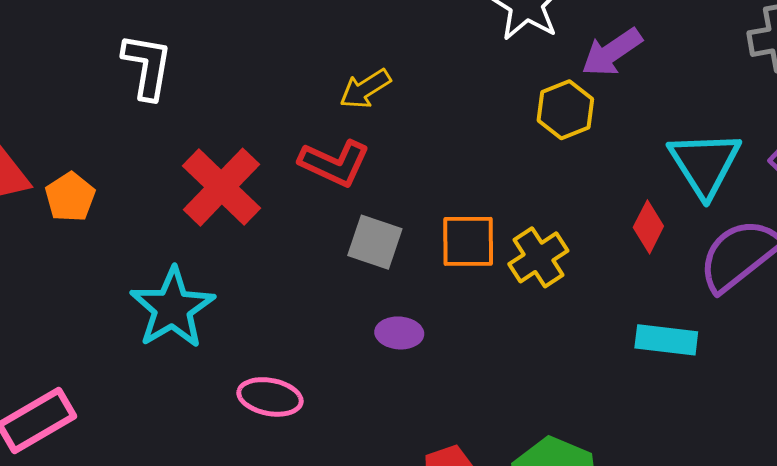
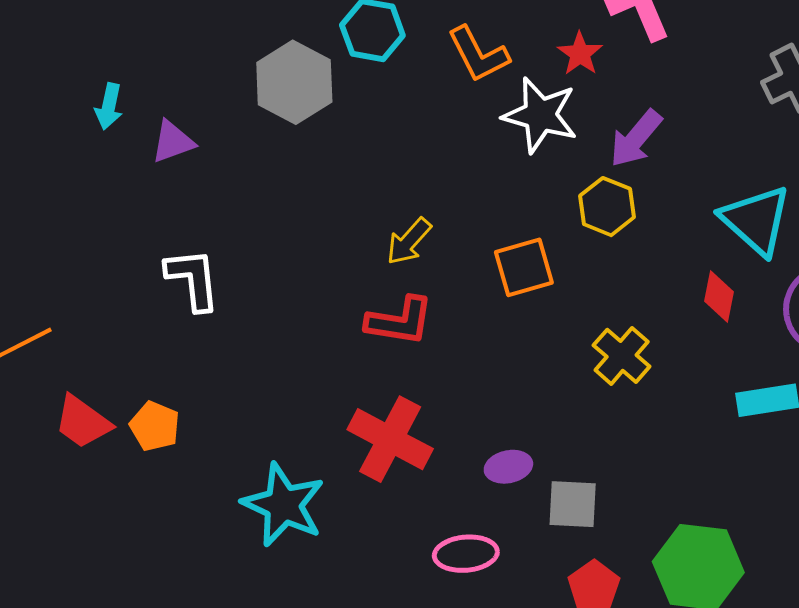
red cross: (221, 187) -> (390, 439), moved
orange square: (468, 241) -> (524, 267), moved
gray square: (375, 242) -> (573, 504), moved
pink ellipse: (270, 397) -> (466, 554), moved

